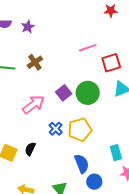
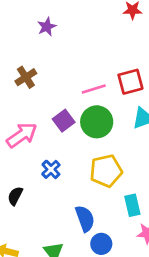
purple star: (28, 27) -> (47, 27), moved
pink line: (88, 48) -> (94, 89), moved
yellow pentagon: (80, 130) -> (106, 171), moved

